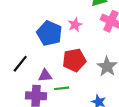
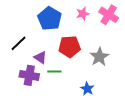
pink star: (75, 25) -> (83, 14), moved
purple triangle: (45, 75) -> (40, 57), turned 32

